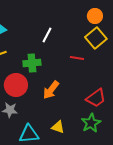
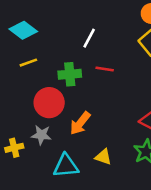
red line: (77, 58) -> (105, 69), moved
orange arrow: (51, 90) -> (80, 123), moved

